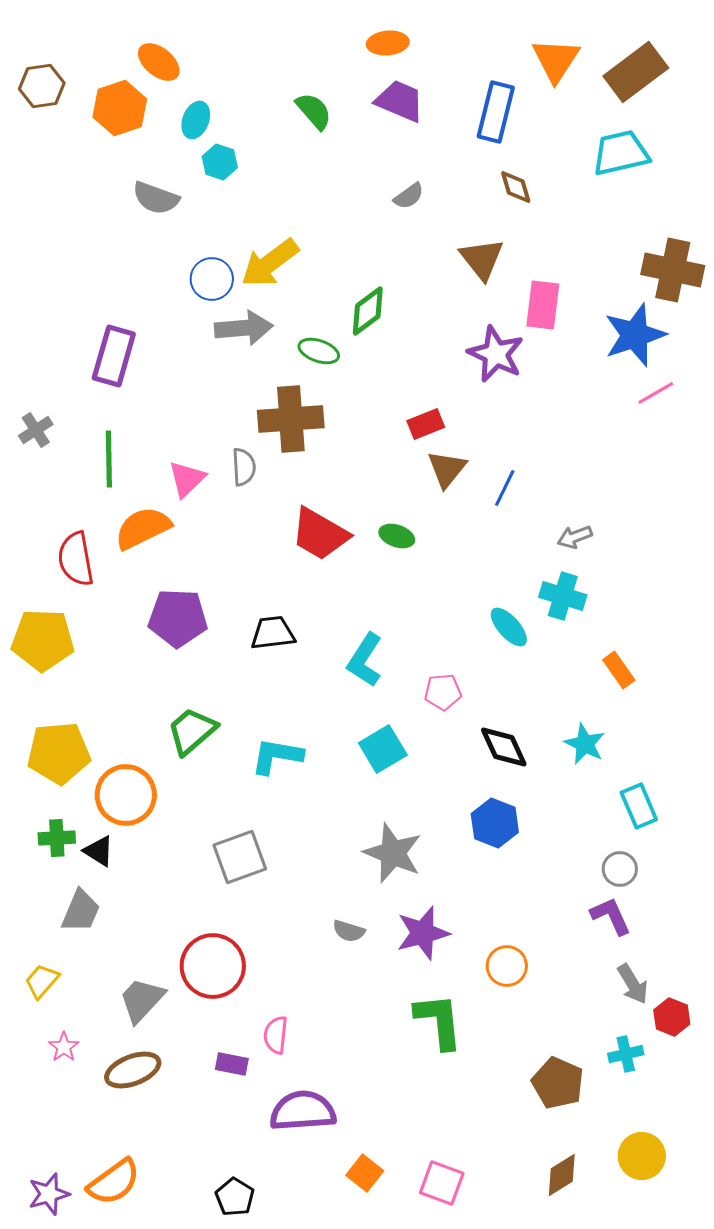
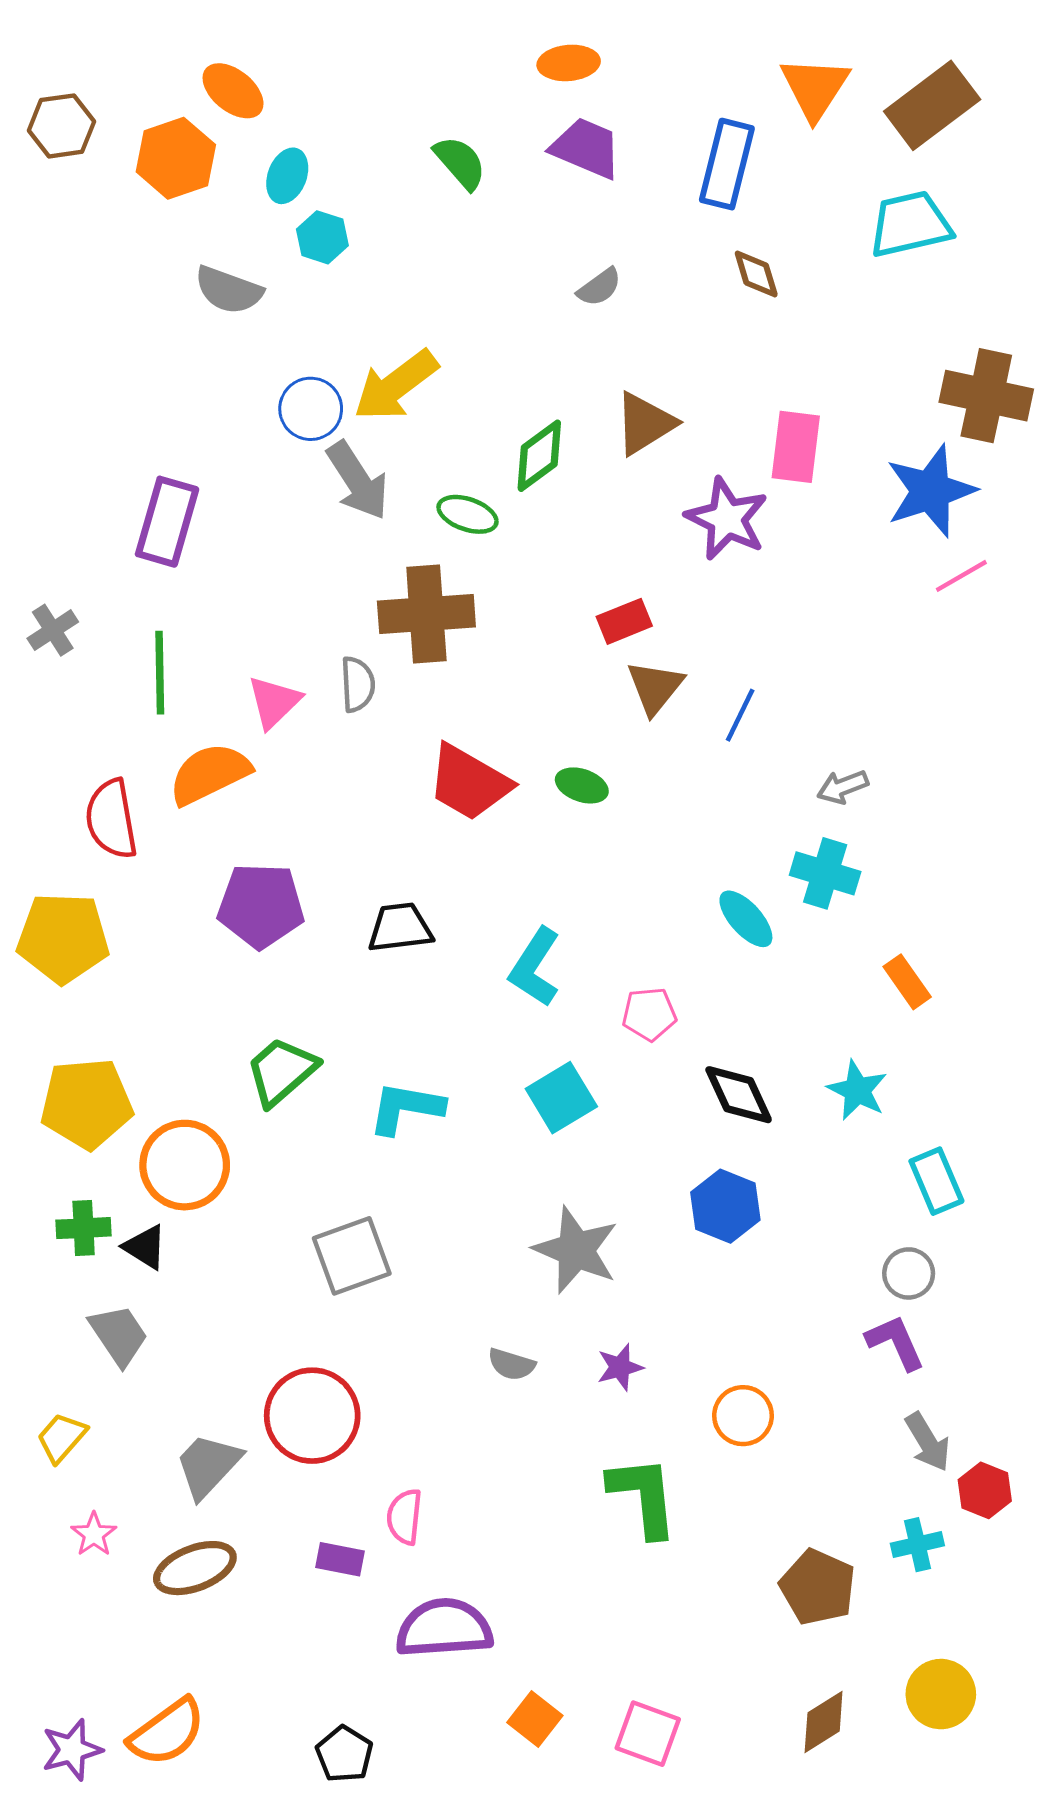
brown triangle: (482, 259) -> (645, 423), moved, turned 36
gray arrow: (244, 328) -> (358, 481), turned 62
gray trapezoid: (81, 911) -> (119, 1335), turned -57
purple star: (423, 933) -> (620, 1367), size x0.6

